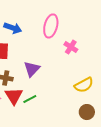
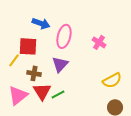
pink ellipse: (51, 26) -> (64, 36), moved

